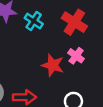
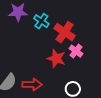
red cross: (74, 22) -> (65, 32), moved

